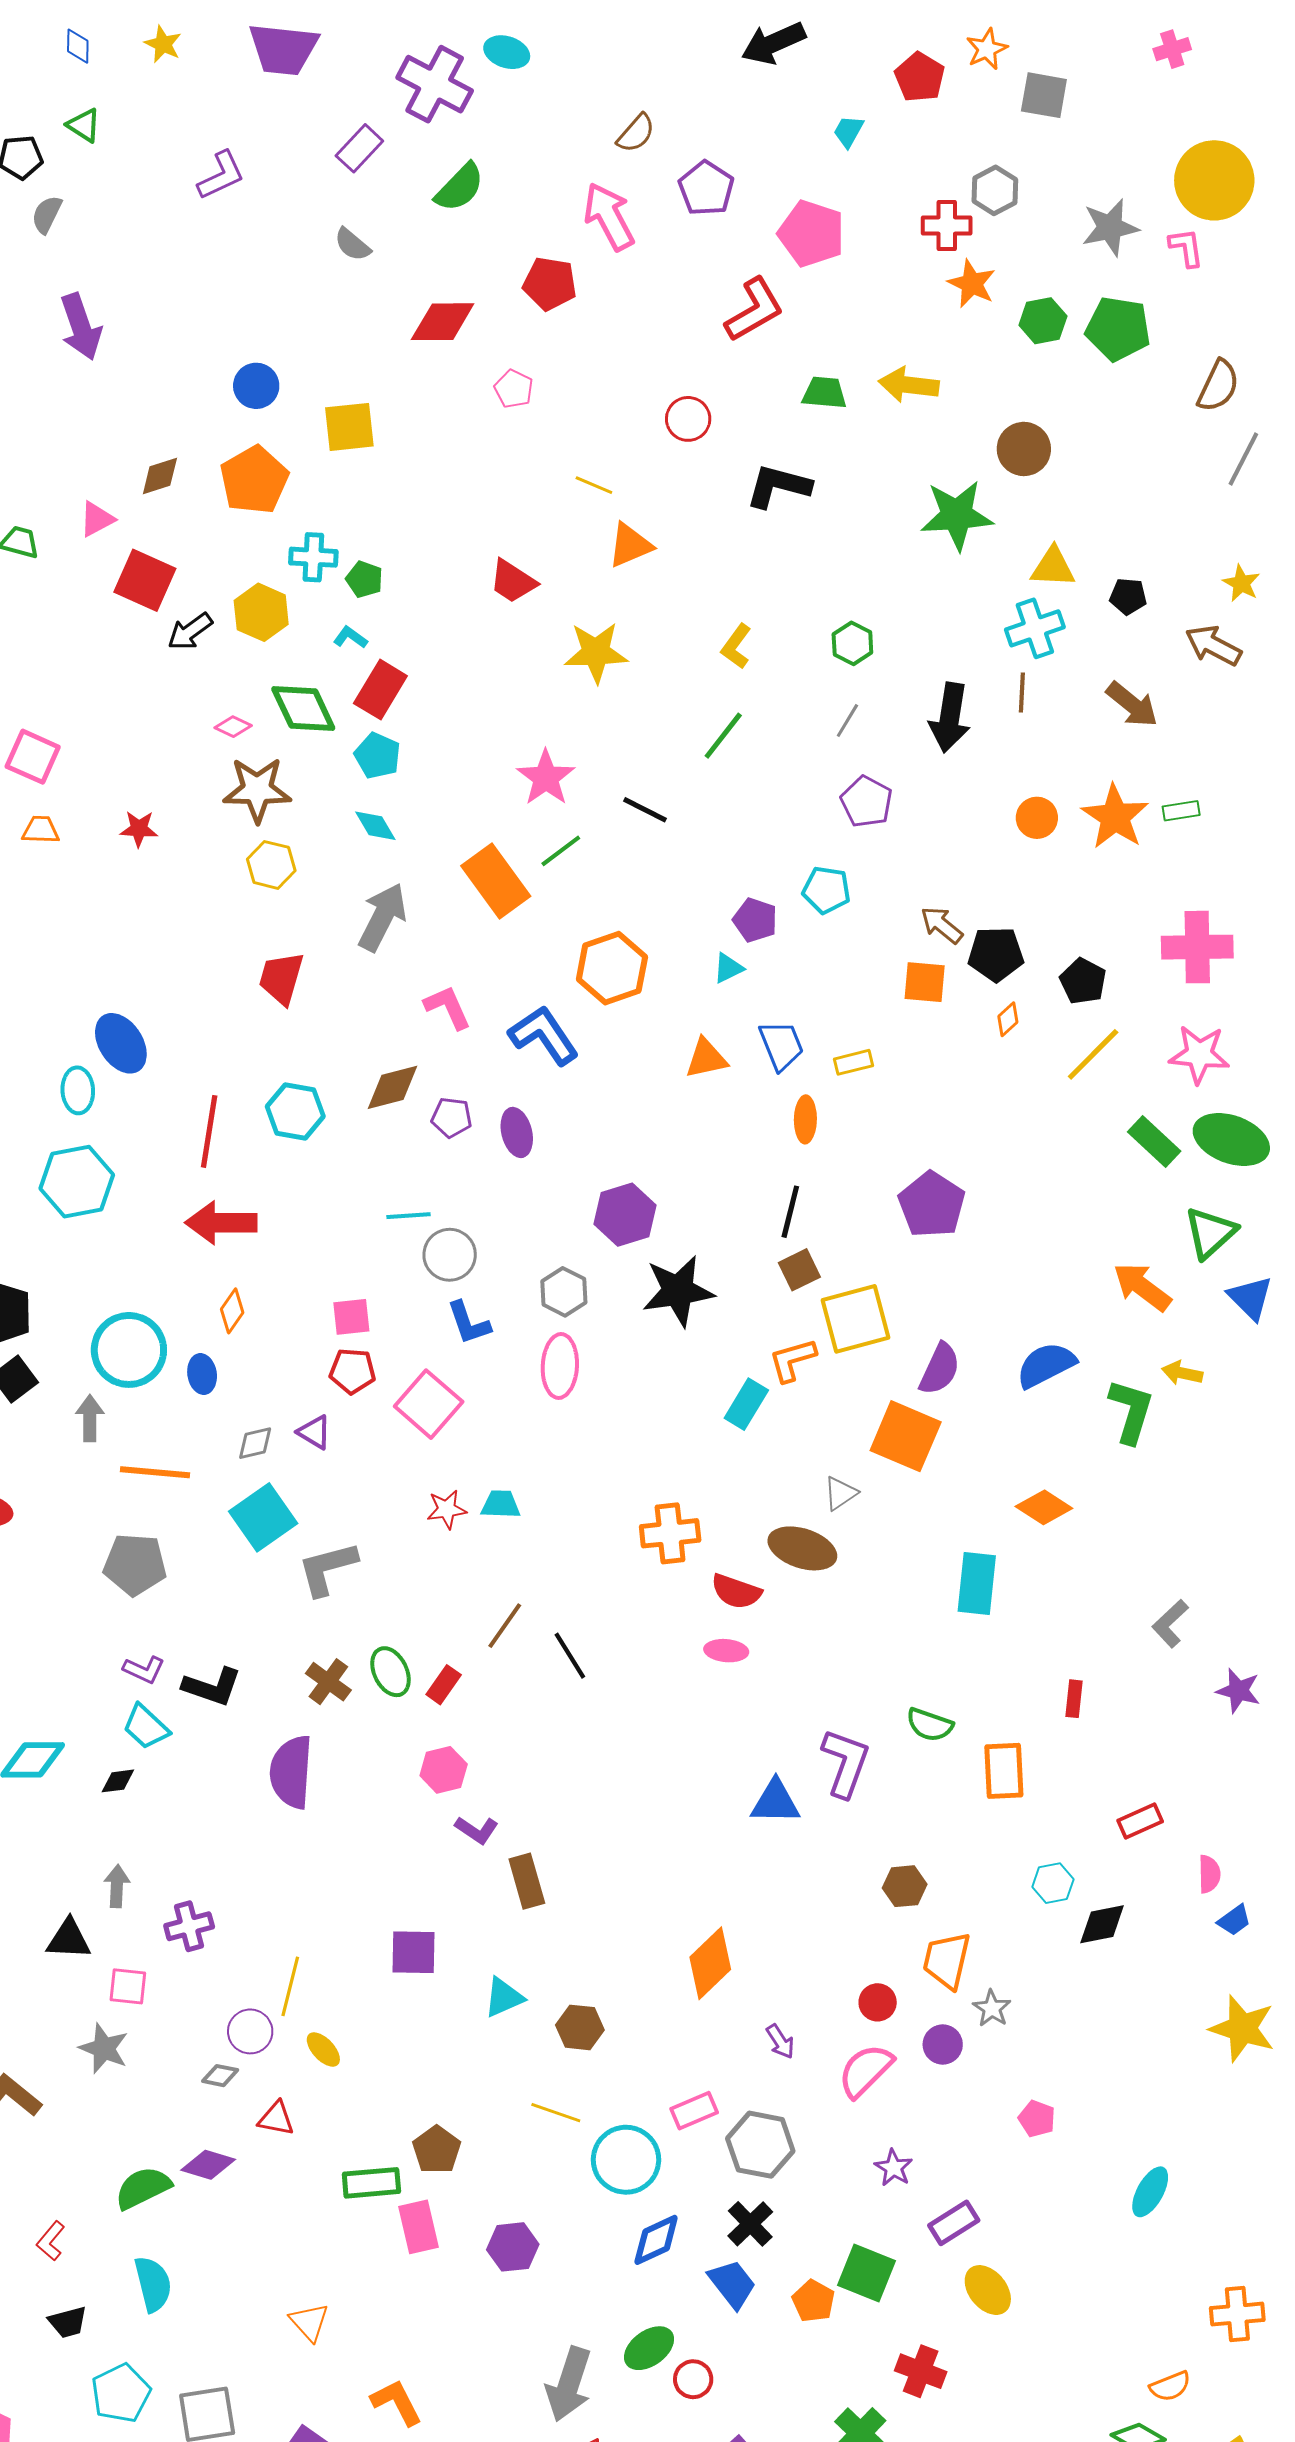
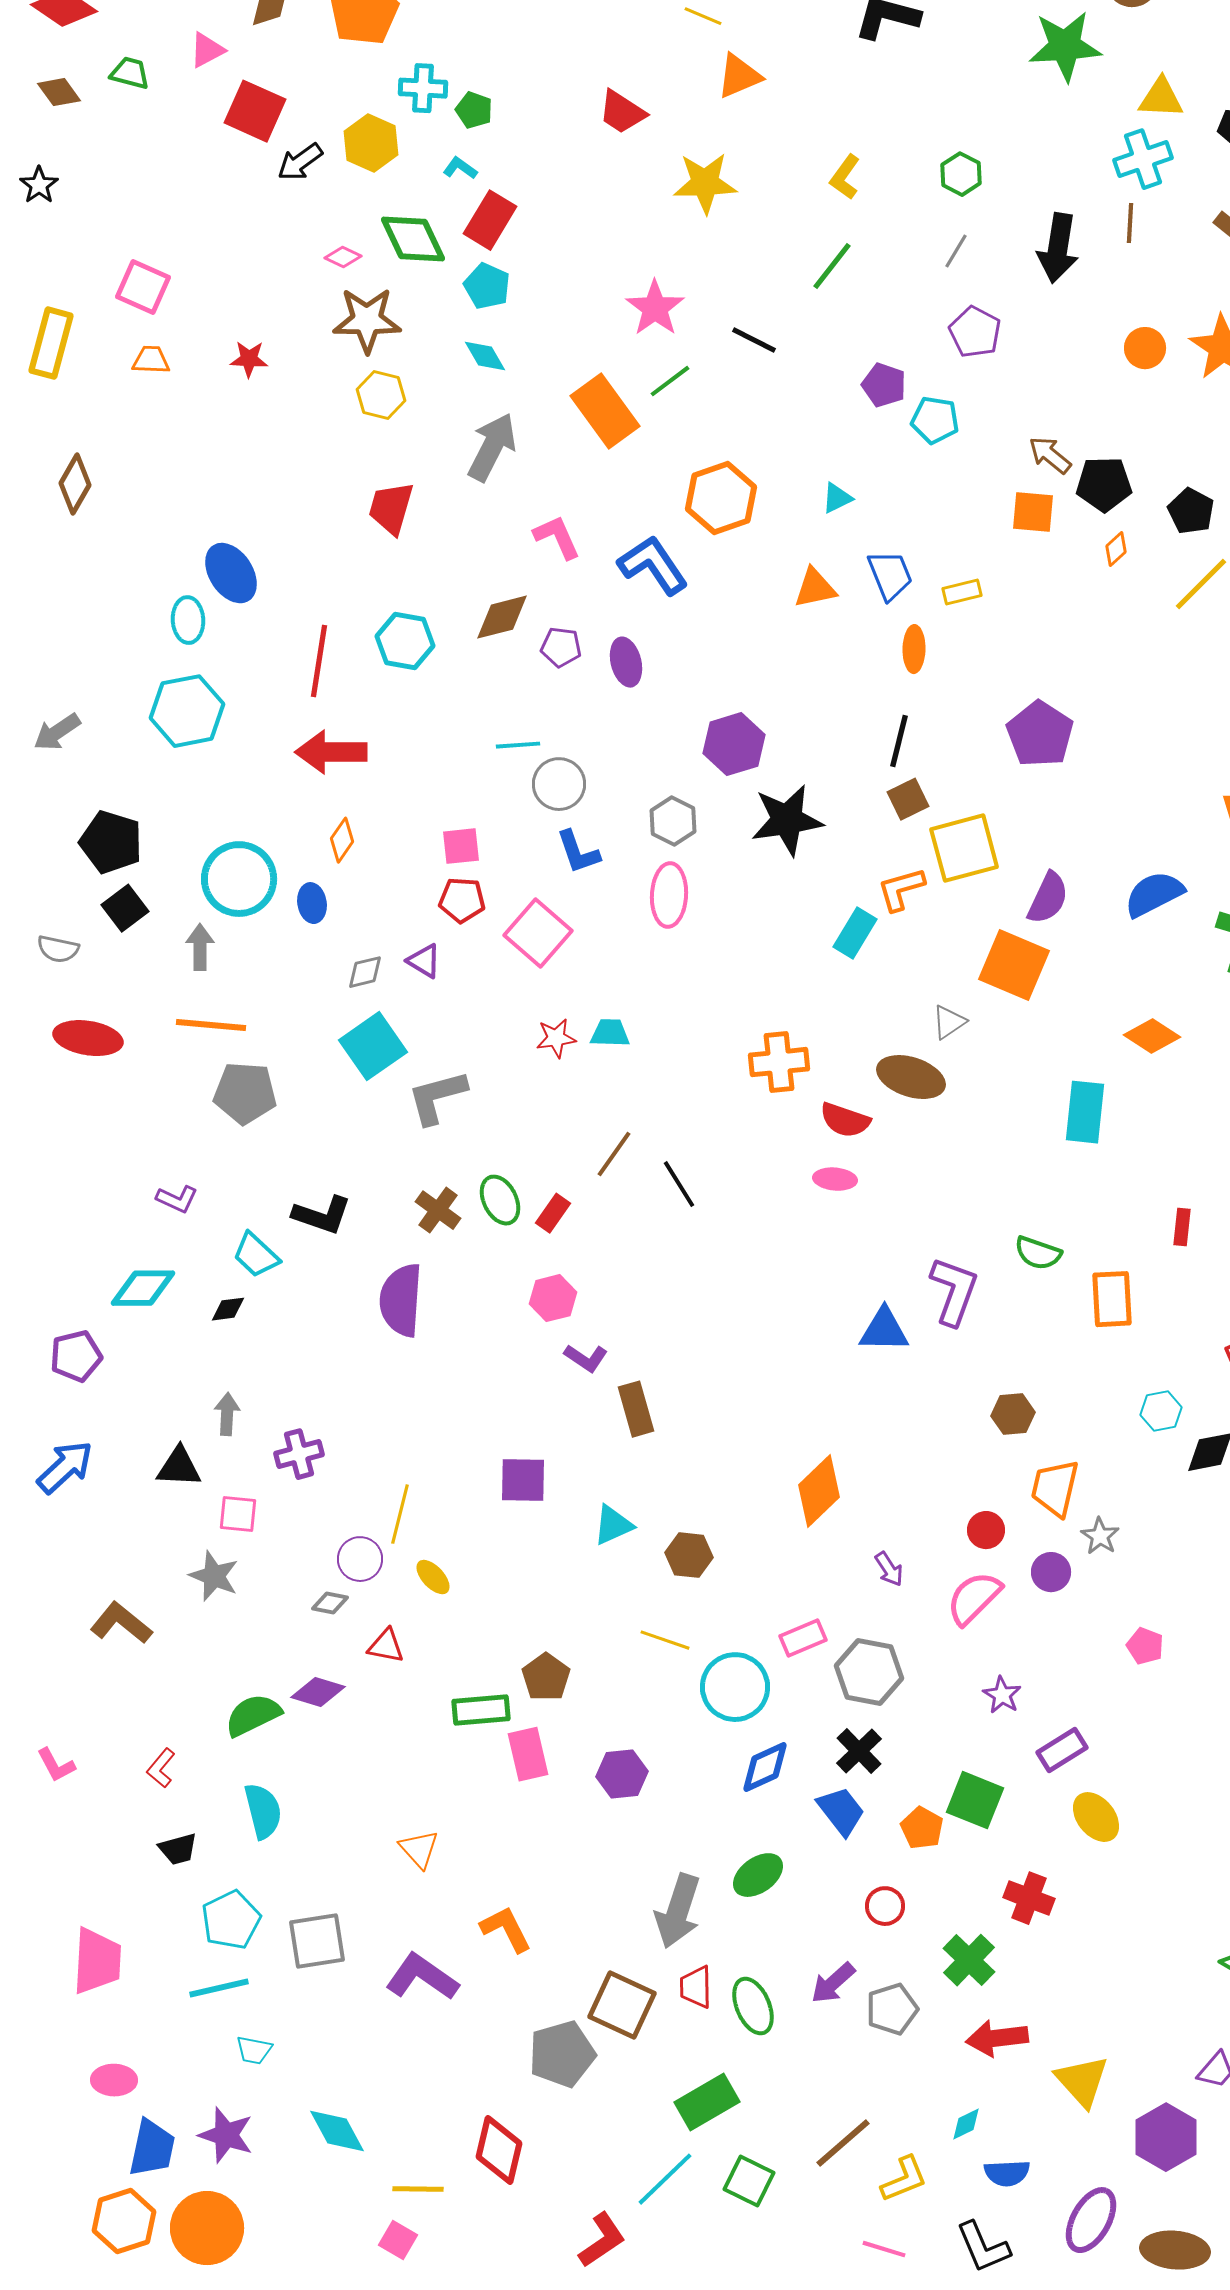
purple pentagon: (755, 920) -> (884, 385), moved
orange line: (155, 1472) -> (211, 1025), moved
purple L-shape: (144, 1670) -> (177, 1199), moved
red circle: (693, 2379) -> (885, 1906), moved

